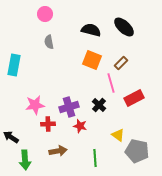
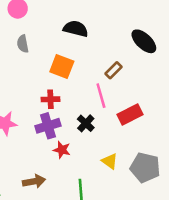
black ellipse: (124, 27) -> (144, 41), moved
orange square: (92, 60) -> (62, 67), moved
red cross: (48, 124) -> (50, 99), moved
gray pentagon: (137, 151) -> (145, 168), moved

